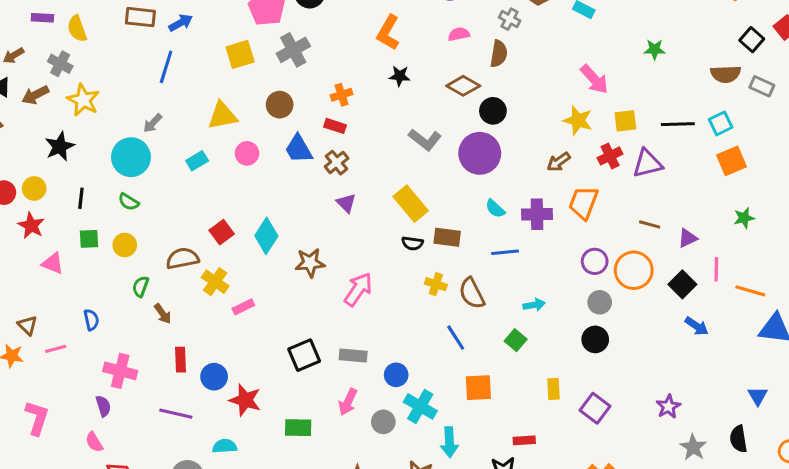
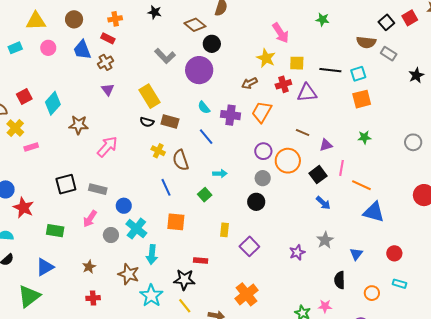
blue line: (505, 252) -> (206, 137), turned 48
gray star: (693, 447) -> (325, 240), moved

